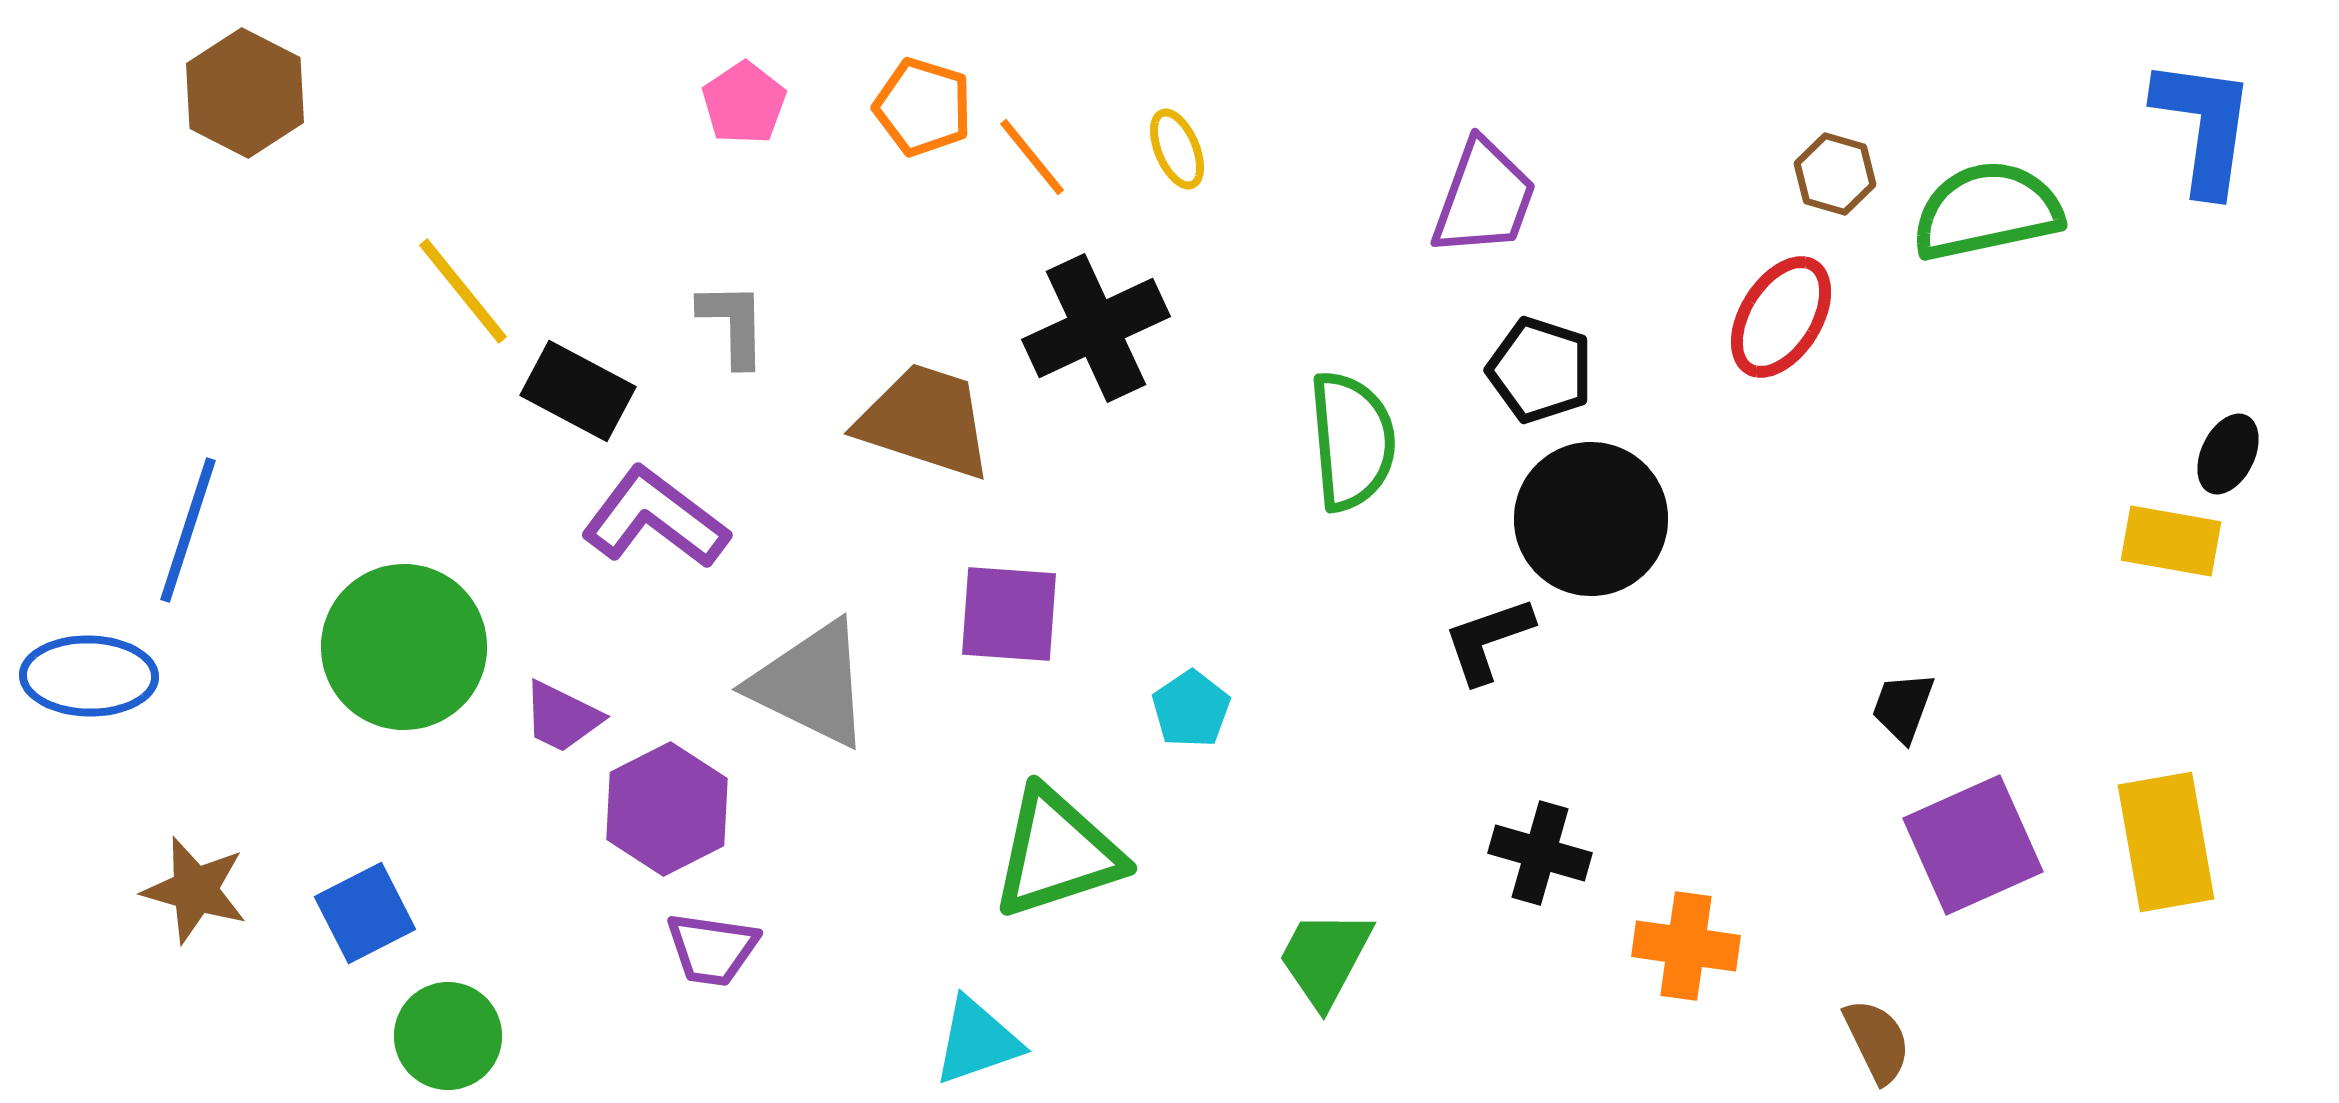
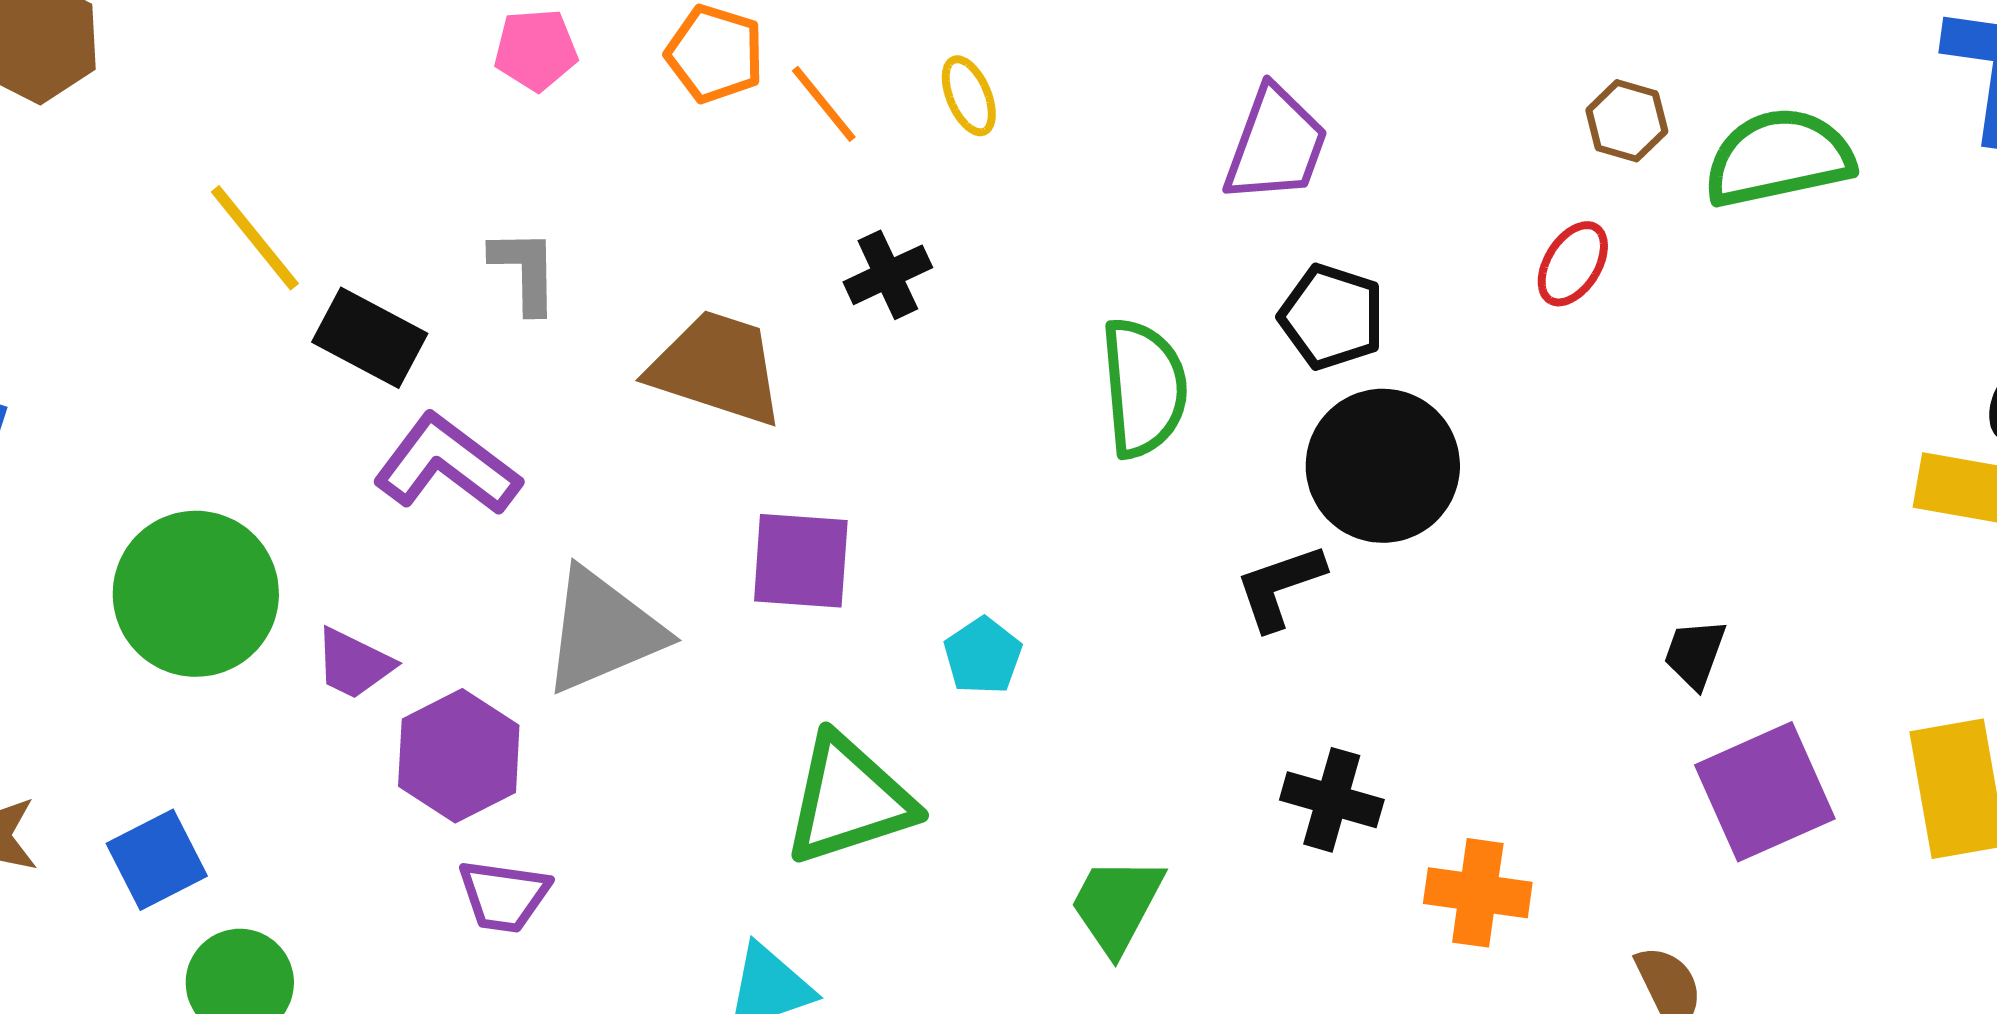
pink pentagon: (744, 103) -> (536, 50), turned 30
red ellipse: (1781, 317) -> (1573, 264), size x0.7
black cross: (1096, 328) -> (888, 275), size x0.6
gray triangle: (811, 684) -> (603, 631), turned -49

